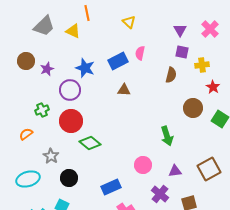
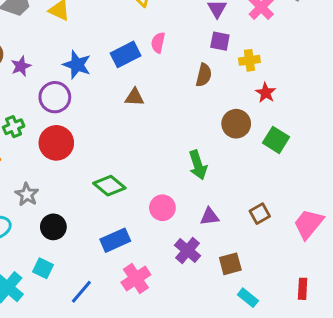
green diamond: (90, 143) -> (109, 186), moved
brown square: (209, 169) -> (260, 214), size x0.6

